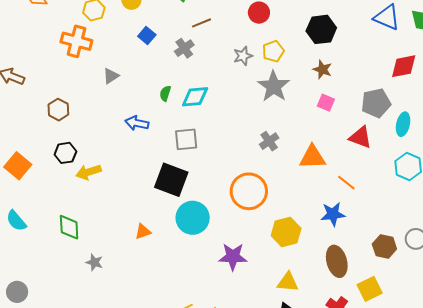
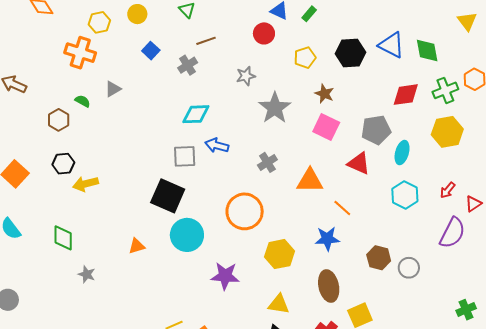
black hexagon: (321, 29) -> (351, 53), moved
yellow pentagon: (273, 51) -> (305, 58), moved
green semicircle: (165, 93) -> (83, 101), moved, turned 98
pink square: (326, 103) -> (326, 127), size x1.5
blue arrow: (137, 123) -> (217, 145), moved
brown hexagon: (384, 246) -> (379, 258), moved

